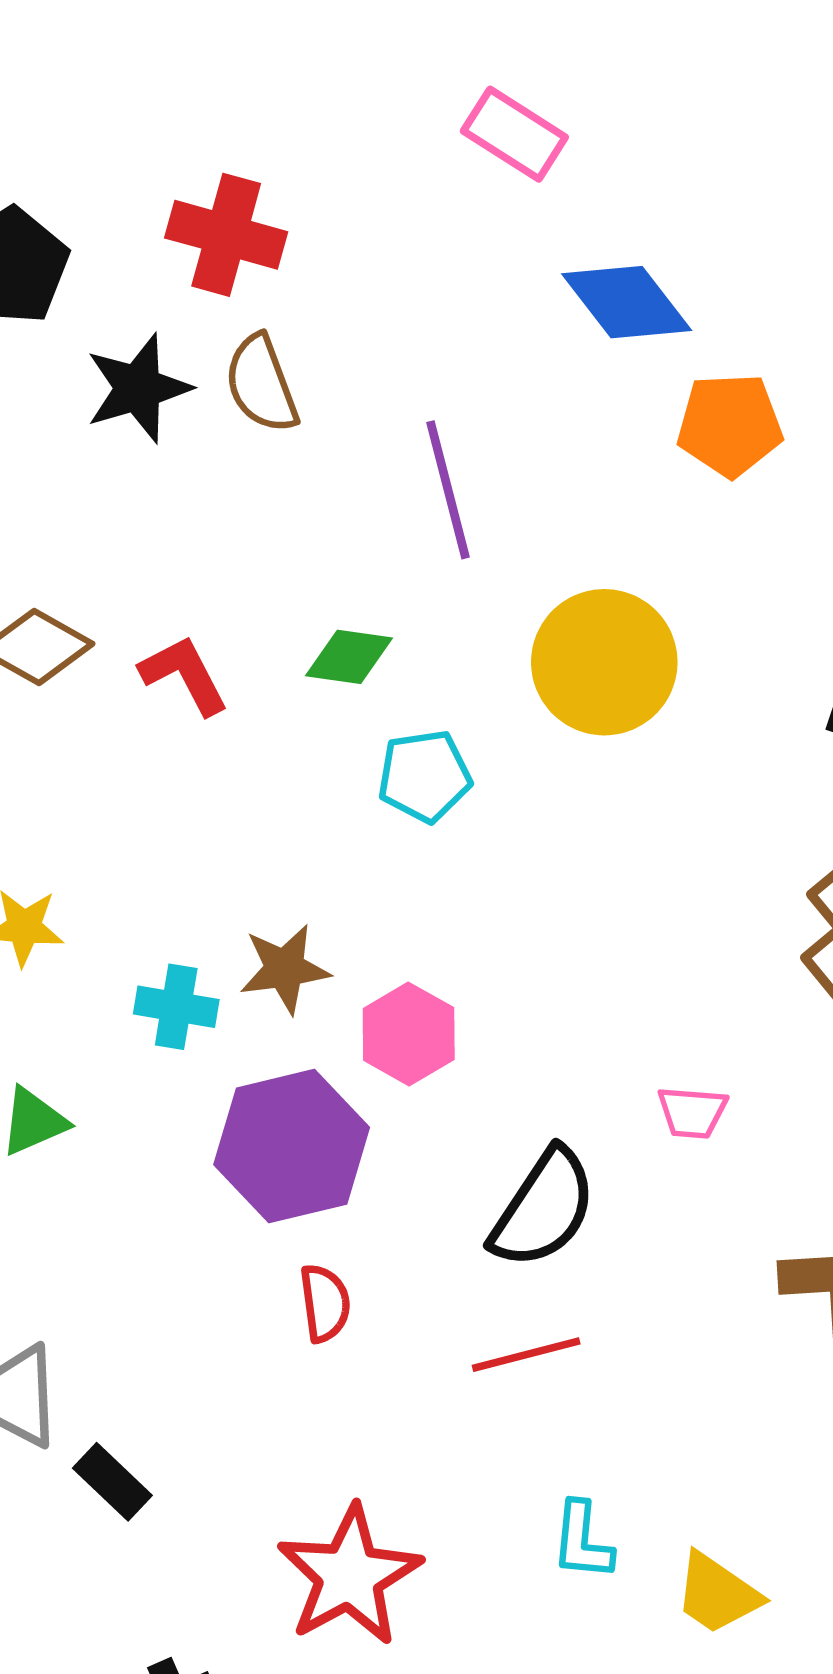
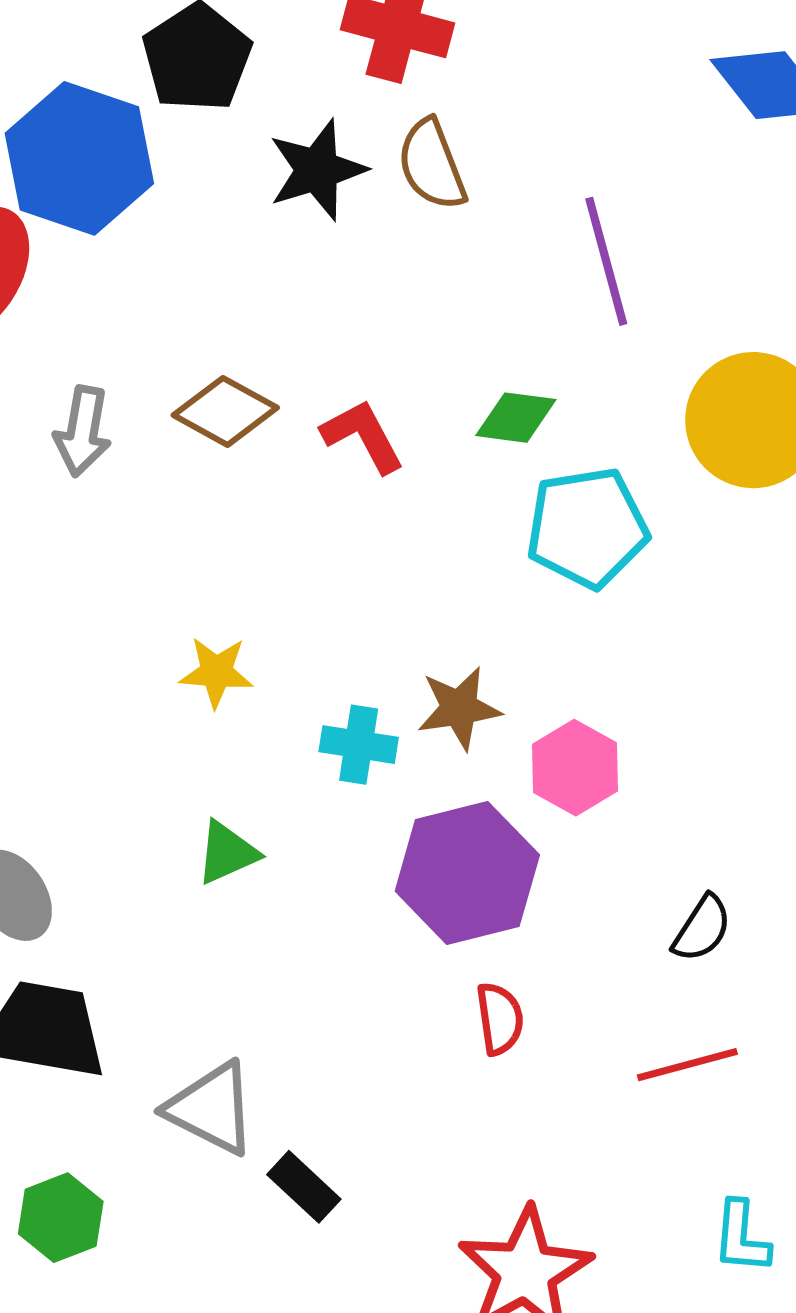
cyan pentagon: (424, 776) -> (587, 528), size x1.4
black semicircle: (543, 1208) -> (702, 929), size x0.6

